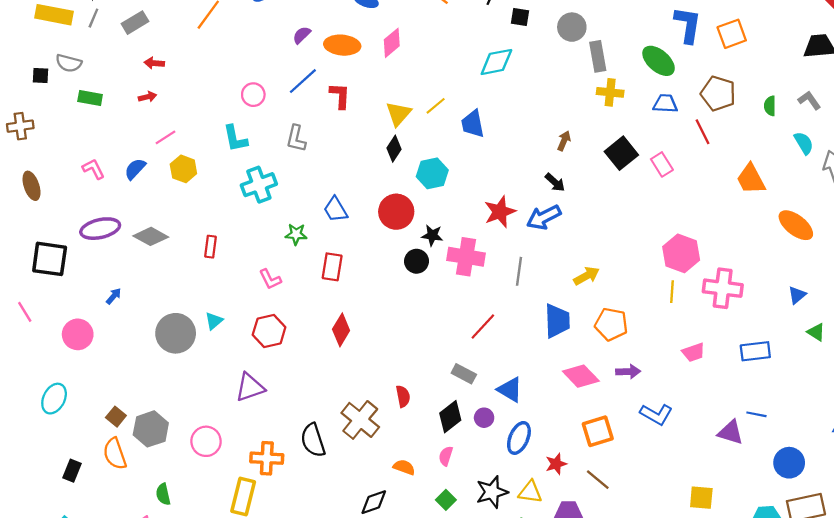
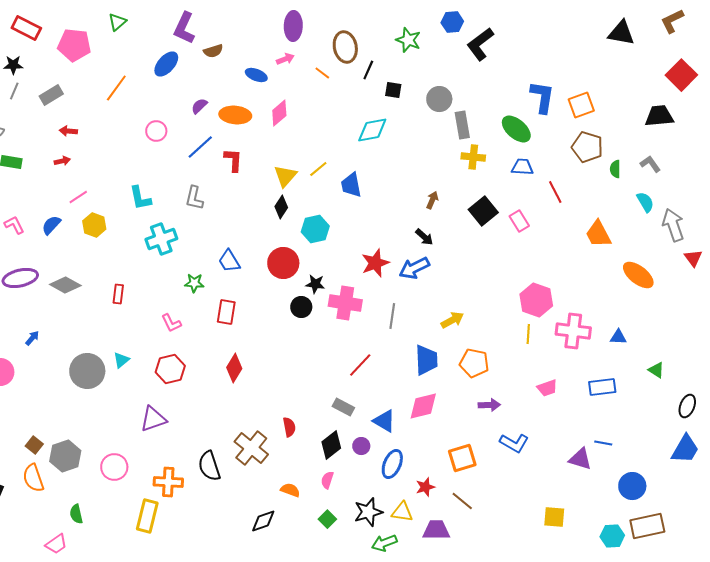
brown pentagon: (718, 93) -> (587, 147), moved
pink circle: (253, 95) -> (156, 131), moved
blue triangle: (797, 295) -> (618, 337), moved, turned 42
pink diamond: (581, 376) -> (423, 406), moved, turned -60

